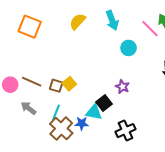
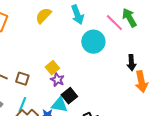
cyan circle: (129, 48) -> (93, 42), size x1.5
yellow square: (69, 84) -> (52, 68), moved
purple star: (122, 87) -> (57, 80), moved

